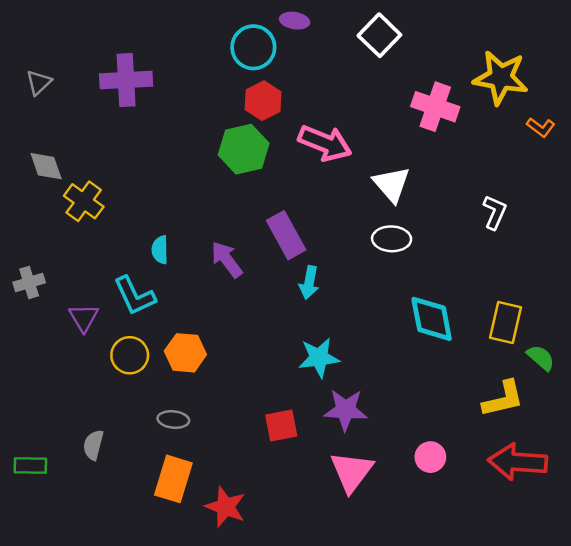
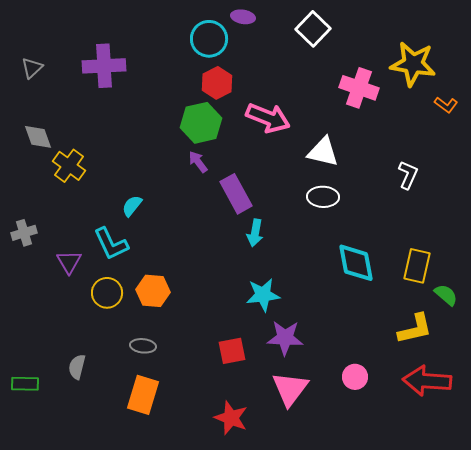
white triangle: (392, 184) -> (323, 152), turned -36
cyan semicircle: (160, 250) -> (132, 206), turned 40
purple arrow: (227, 259) -> (198, 162), moved, size x0.7
red star: (225, 507) -> (231, 418), moved

